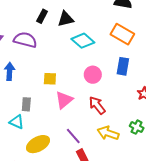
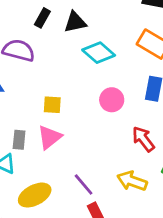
pink triangle: (64, 100) -> (49, 137), moved
red arrow: (97, 105) -> (143, 139), moved

